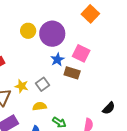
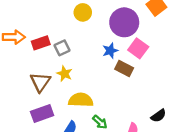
purple circle: (52, 34) -> (124, 22), moved
gray square: (43, 84) -> (62, 48), moved
yellow semicircle: (40, 106) -> (81, 100), size x1.5

